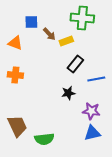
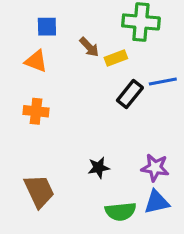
blue square: (31, 22) -> (47, 27), moved
blue line: (96, 79) -> (163, 81), moved
black star: (68, 93) -> (99, 168), moved
green semicircle: (44, 139) -> (121, 211), moved

